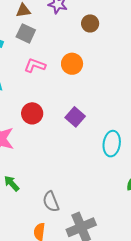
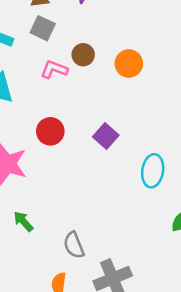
brown circle: (90, 23) -> (83, 55), moved
orange circle: (72, 64) -> (129, 64), moved

